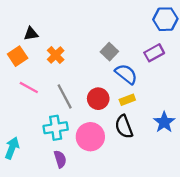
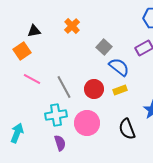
orange cross: (56, 55) -> (72, 26), moved
black semicircle: (124, 127) -> (127, 129), moved

